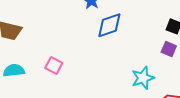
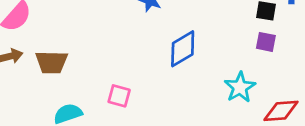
blue diamond: (109, 25) -> (183, 49), moved

